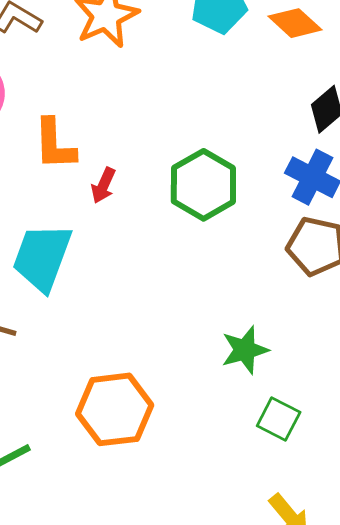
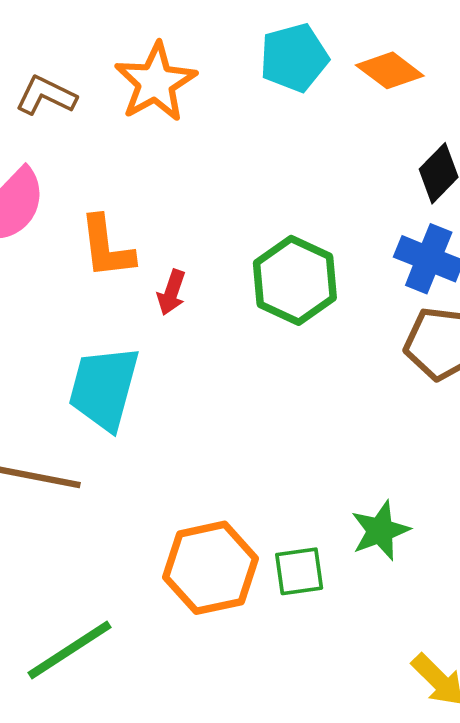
green star: (245, 350) -> (380, 531), moved
green square: (279, 419) -> (299, 571), moved, turned -30

